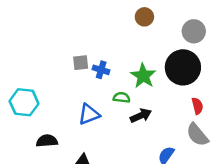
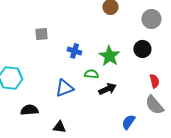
gray square: (81, 63) -> (41, 34), moved
black circle: (183, 67) -> (142, 49), size x0.6

